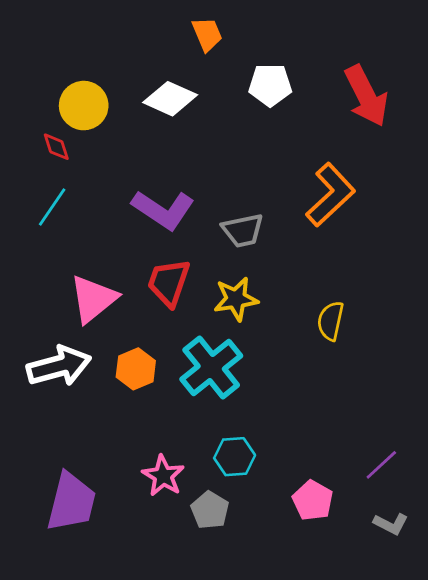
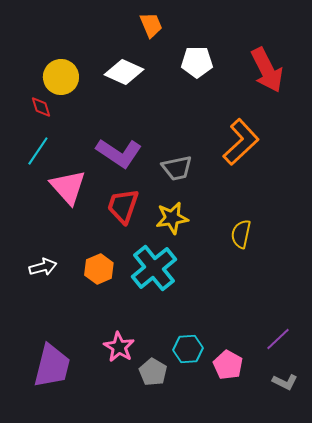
pink triangle: (93, 299) -> (68, 187), moved, turned -33
white arrow: (59, 366) -> (43, 267), size x0.6
cyan hexagon: (235, 457) -> (188, 349), moved

